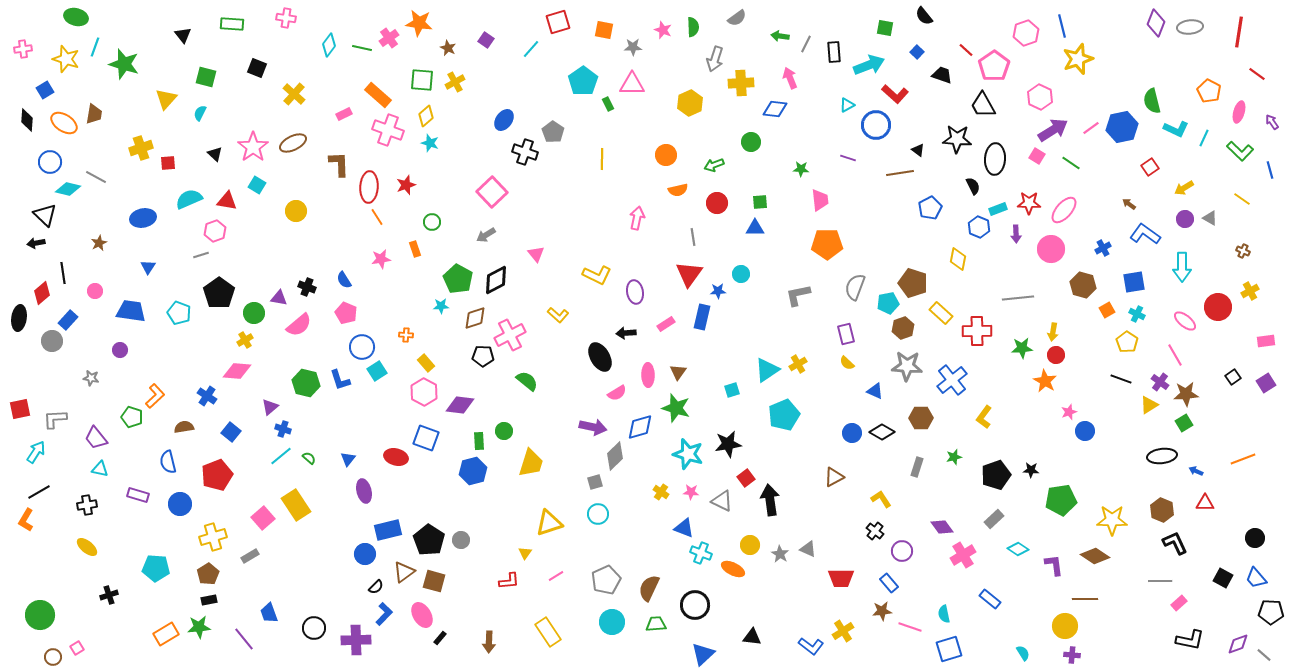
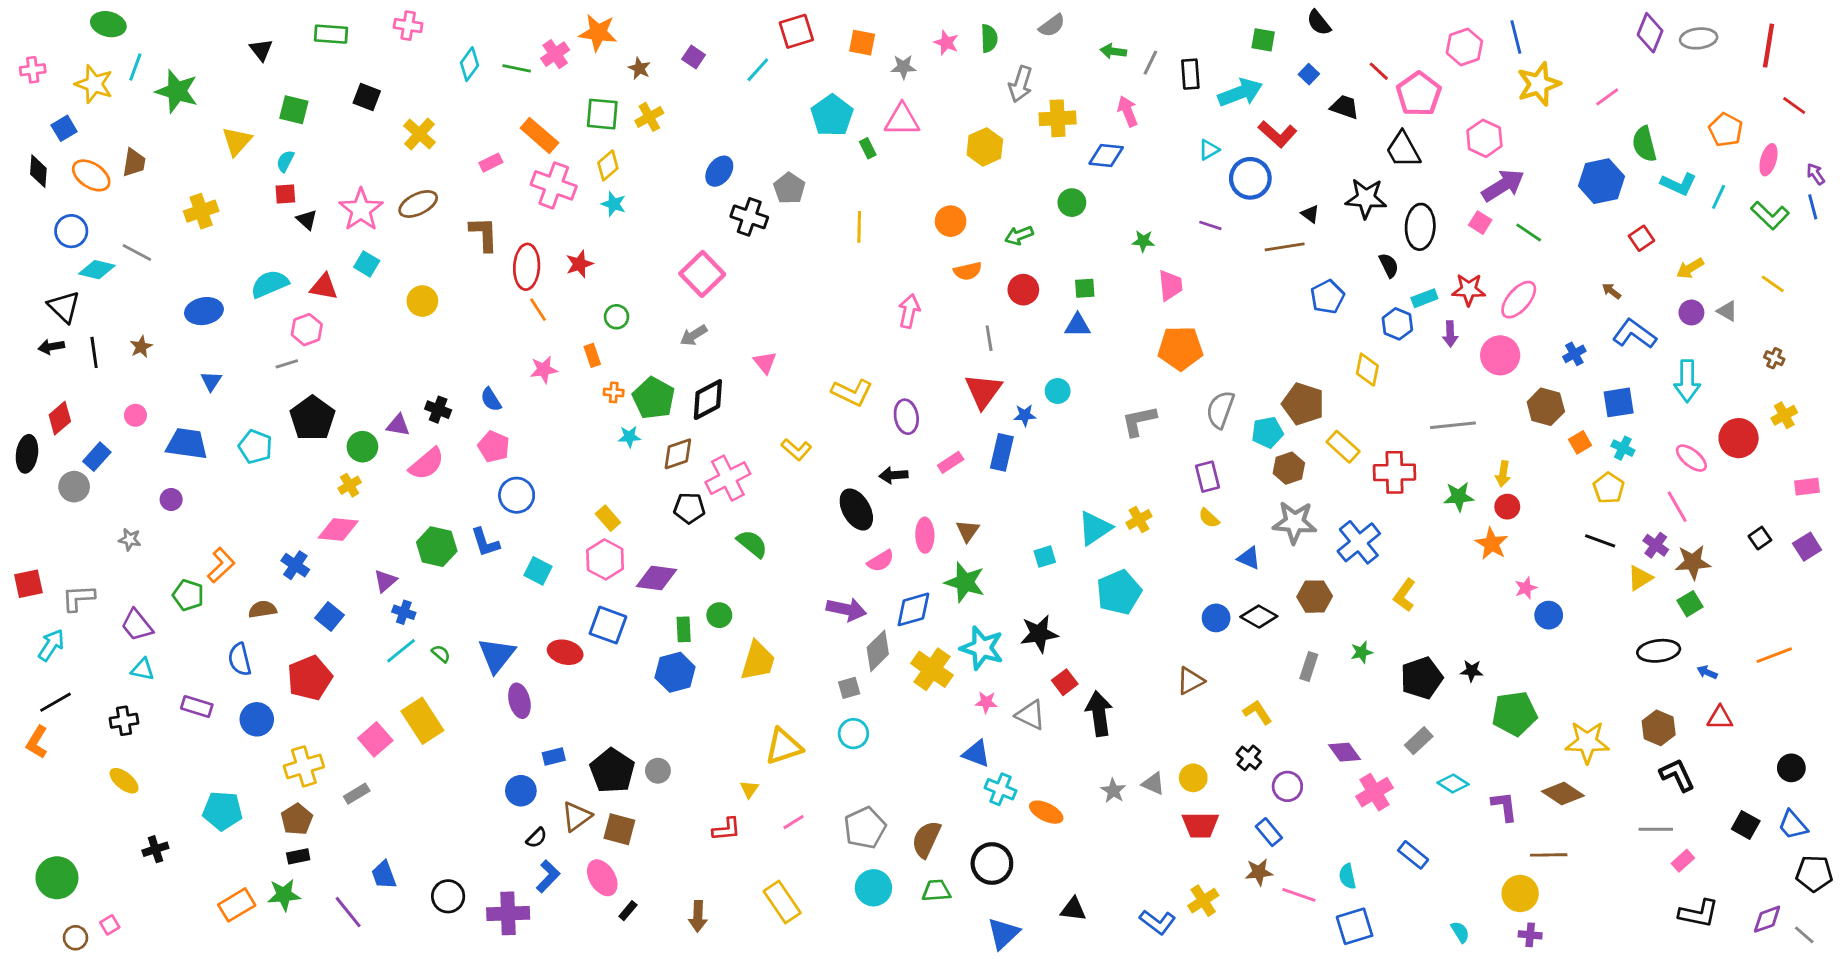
pink line: (1091, 128) -> (1607, 97), moved
red square: (168, 163) -> (285, 194), moved
blue line: (1270, 170) -> (1813, 207), moved
black line: (63, 273) -> (94, 352), moved
orange cross: (406, 335) -> (614, 392), moved
cyan square: (377, 371) -> (538, 571), moved, turned -30
blue triangle: (348, 459) -> (497, 655), size x1.8
yellow cross: (661, 492) -> (932, 669), moved, size x1.8
blue rectangle: (388, 530) -> (554, 756), size x0.6
yellow circle: (750, 545) -> (1193, 778), moved

